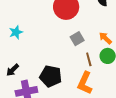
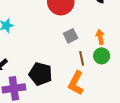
orange arrow: (105, 38) -> (100, 37), turned 32

